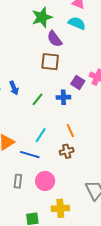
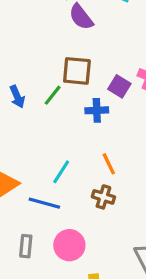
brown square: (50, 62) -> (77, 71), moved
green line: (37, 99) -> (53, 95), moved
brown cross: (67, 151) -> (103, 197), turned 32

